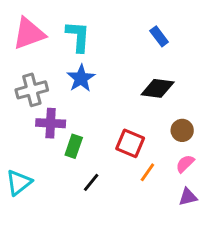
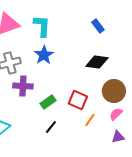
brown circle: (182, 130) -> (114, 91), size x1.5
green rectangle: (74, 146) -> (48, 102), moved, turned 35

